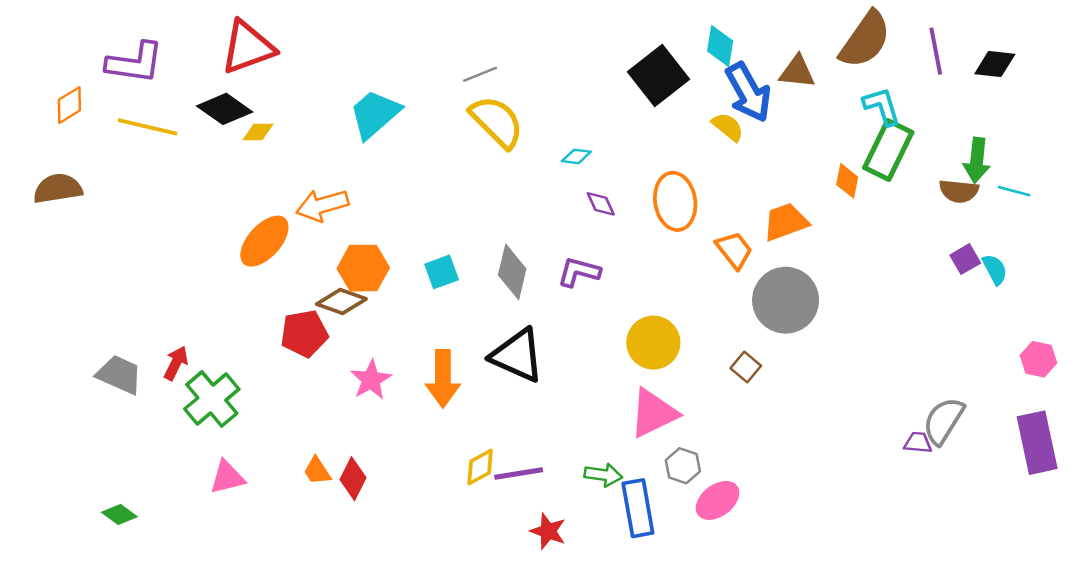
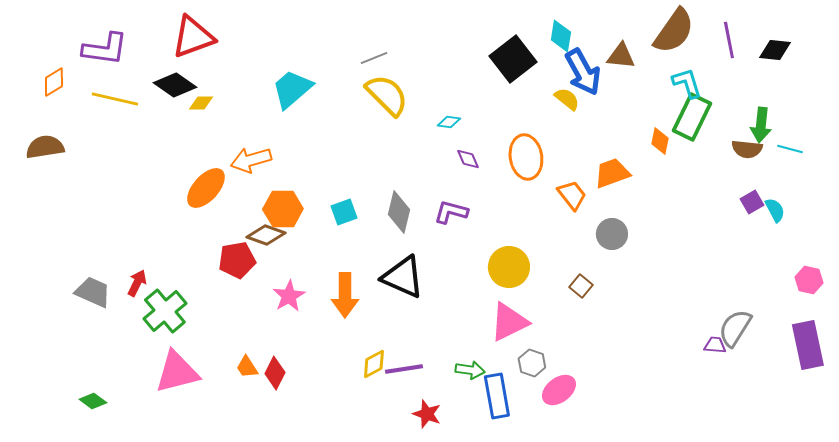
gray circle: (786, 300) -> (612, 234), size x0.6
pink triangle: (227, 477) -> (177, 372), size x1.6

